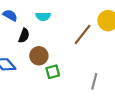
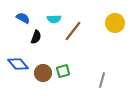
brown line: (83, 34) -> (73, 31), moved
brown circle: (39, 56) -> (43, 73), moved

